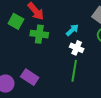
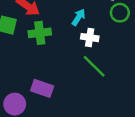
green line: (74, 71) -> (94, 66), turned -40

